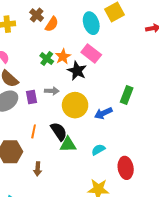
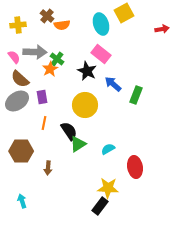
orange semicircle: (52, 24) -> (62, 25), turned 49
orange star: (63, 57) -> (50, 69), moved
gray arrow: (52, 91) -> (35, 52), moved, size x1.6
blue arrow: (103, 113) -> (113, 84), moved, turned 66
orange line: (34, 131) -> (44, 123), moved
green triangle: (68, 145) -> (78, 144), turned -30

